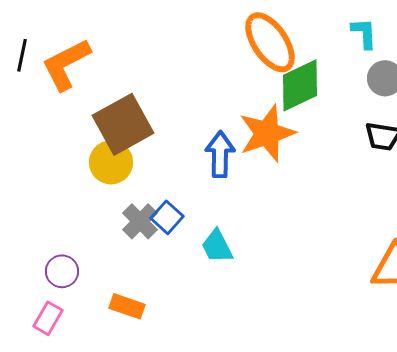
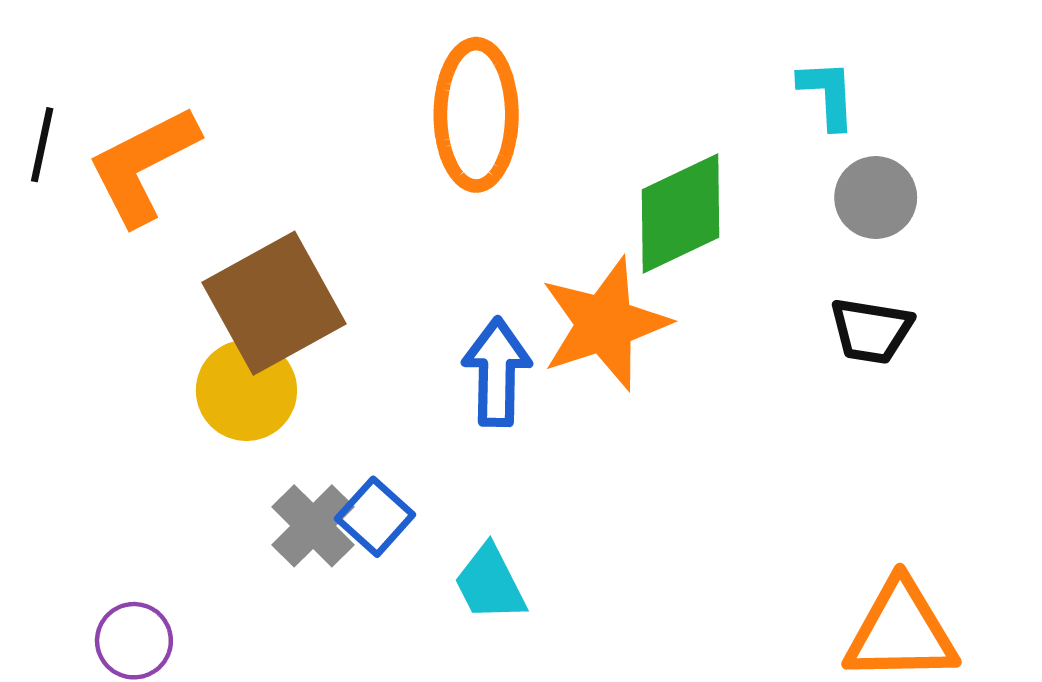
orange ellipse: (270, 42) -> (476, 115), moved, turned 34

